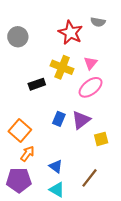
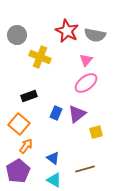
gray semicircle: (98, 22) -> (95, 35), moved, size x1.5
yellow cross: (62, 67) -> (40, 57), moved
black rectangle: (37, 84) -> (29, 96), moved
brown line: (89, 178) -> (85, 169), turned 36
purple pentagon: (19, 180) -> (18, 171), turned -30

